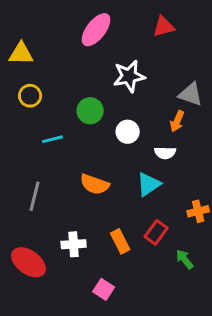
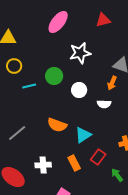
cyan line: (53, 139) -> (29, 86), moved
cyan triangle: (149, 184) -> (83, 135), moved
gray line: (35, 196) -> (17, 133), turned 36

